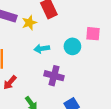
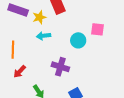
cyan arrow: (42, 49) -> (44, 36), moved

